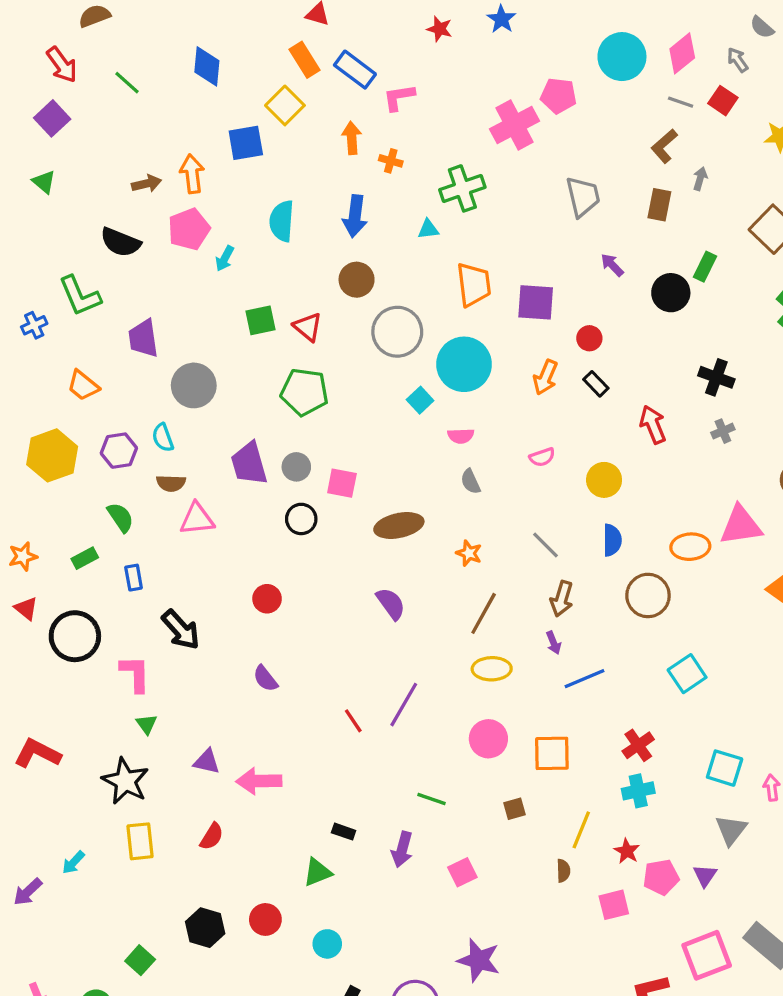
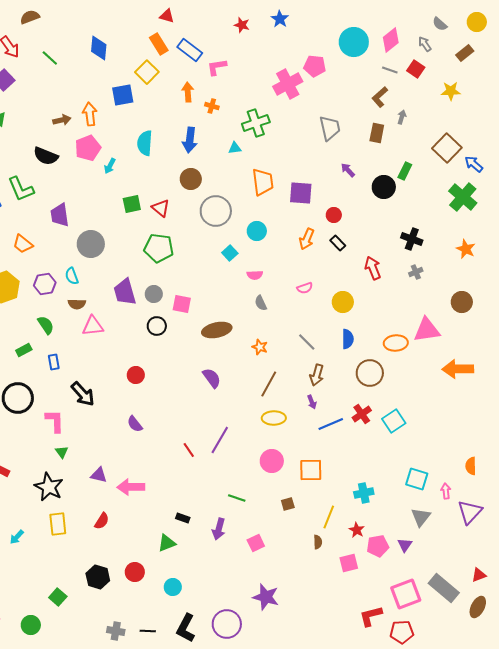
cyan circle: (464, 364) -> (257, 231), size x0.6
red cross: (638, 745) -> (362, 414), moved

